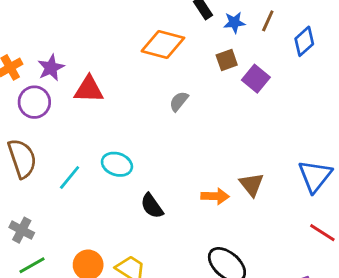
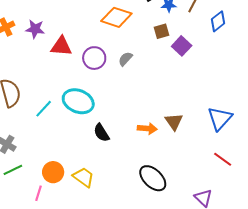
purple star: (51, 68) -> (35, 29), turned 30
purple circle: (34, 102) -> (94, 58), moved
cyan ellipse: (117, 164) -> (78, 101), size x1.4

